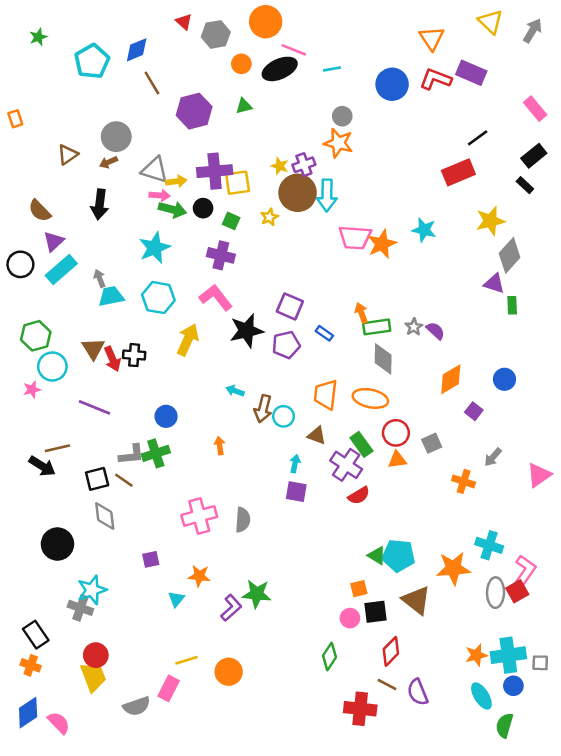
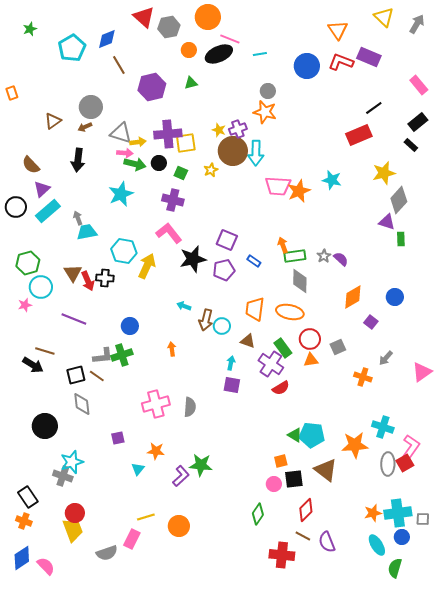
red triangle: (184, 22) -> (144, 17), size x1.6
cyan hexagon: (158, 298) -> (124, 251), moved
brown line: (57, 448) -> (45, 351), turned 30

